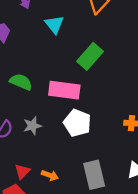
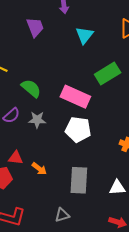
green semicircle: (21, 82) -> (31, 88), moved
white pentagon: (77, 123) -> (78, 129), turned -30
red triangle: (22, 171) -> (16, 158), turned 35

